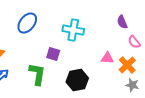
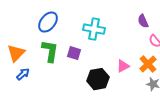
pink triangle: (107, 58) -> (123, 66), moved, turned -32
green L-shape: (37, 74) -> (50, 51), moved

